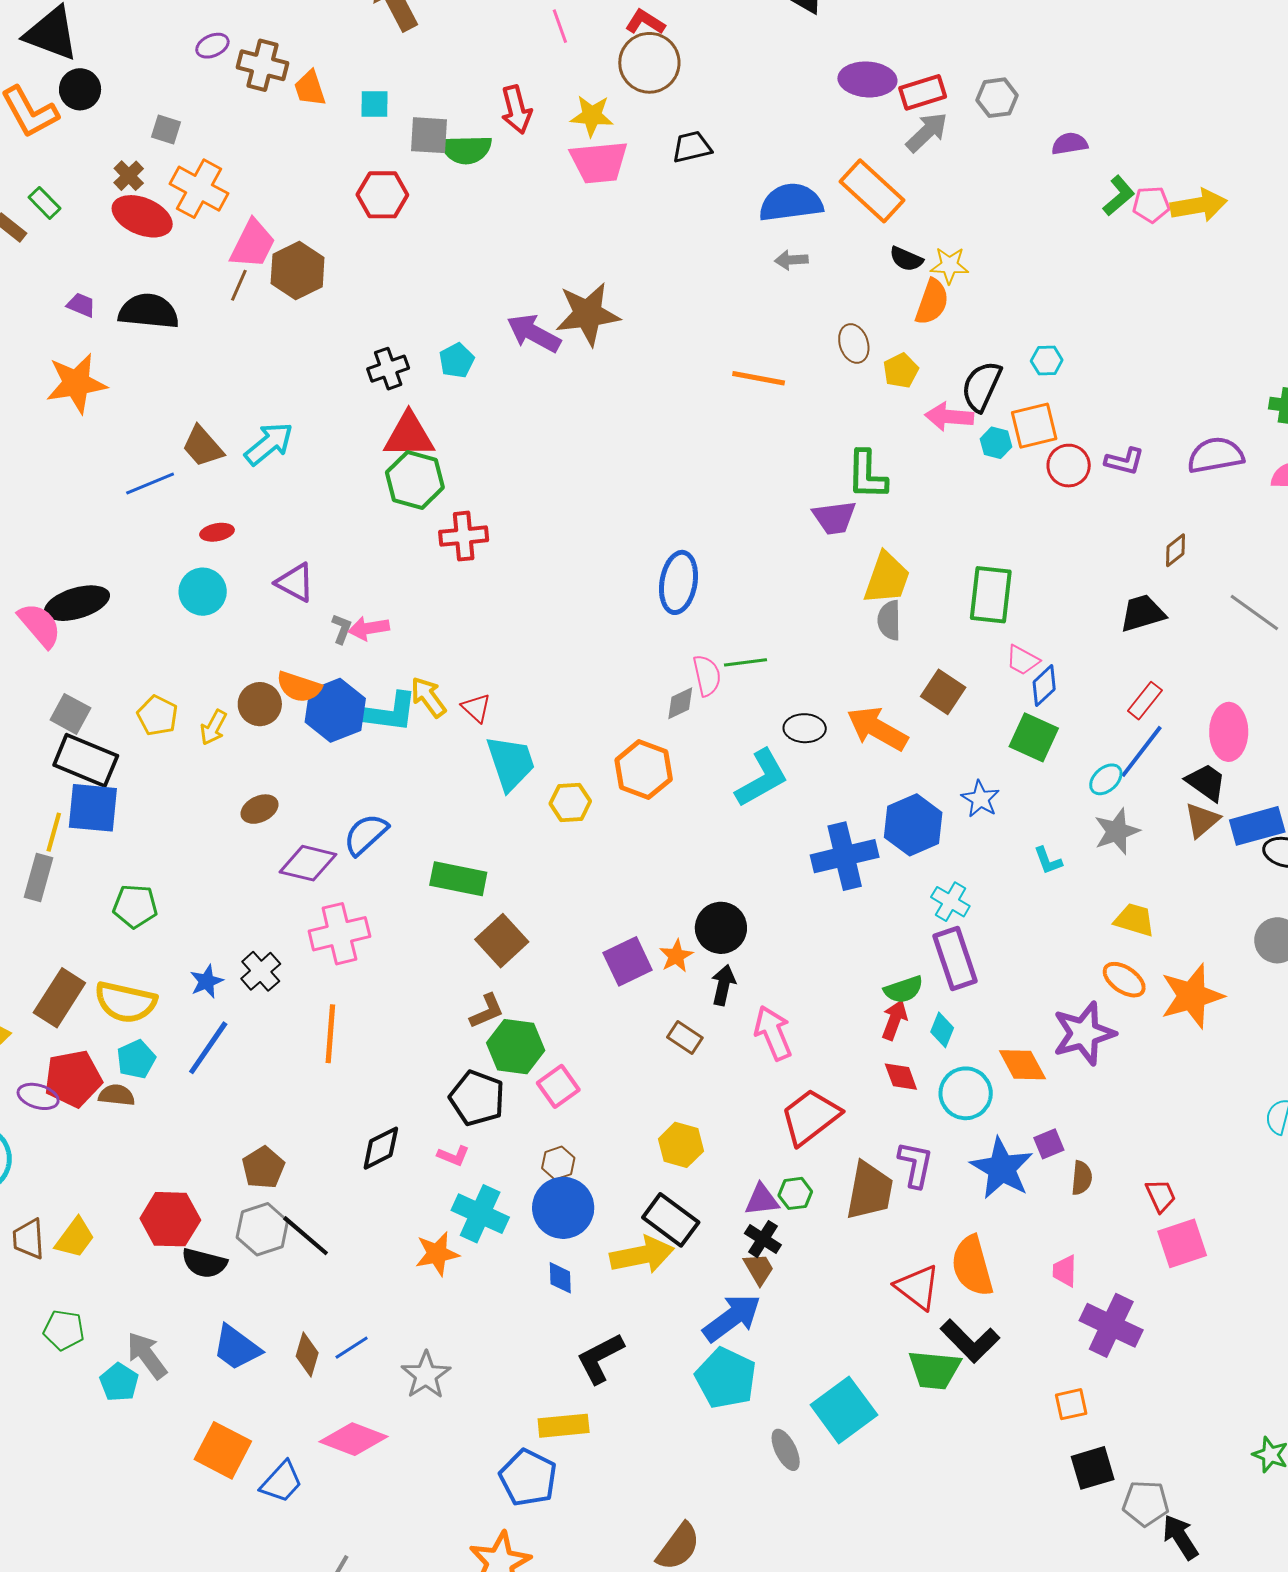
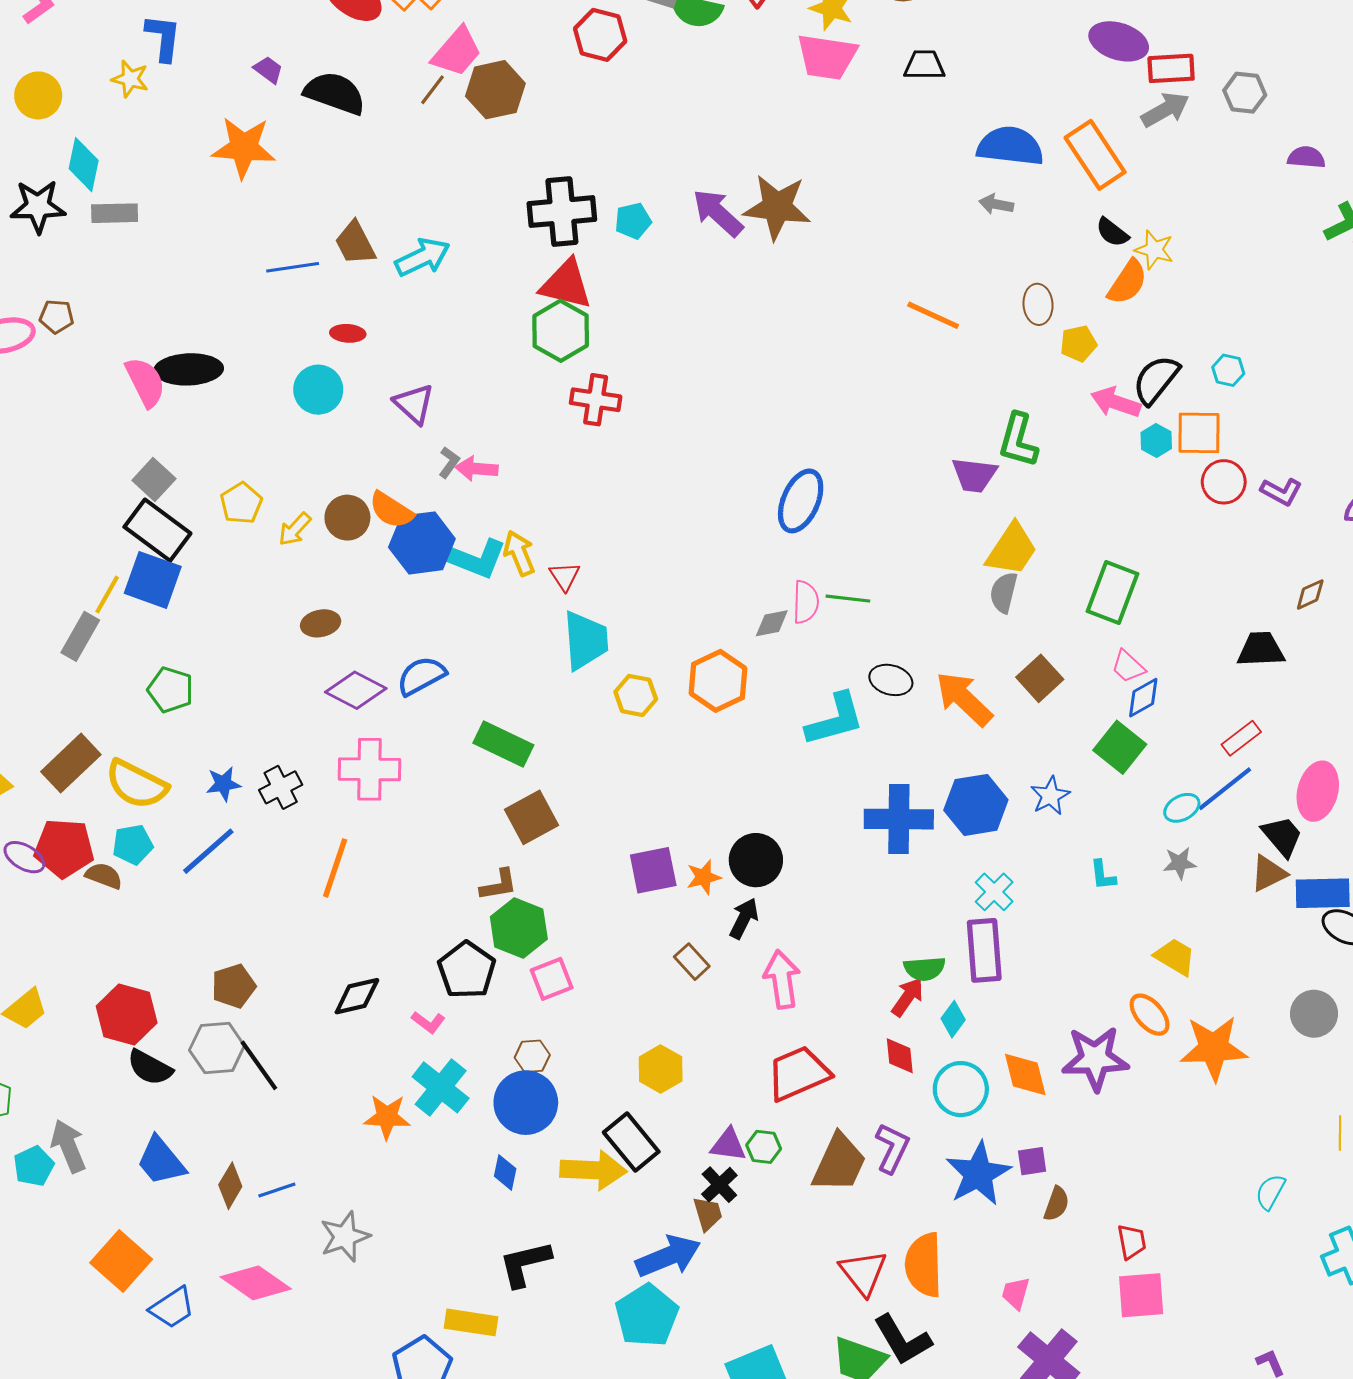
black cross: (388, 369) -> (562, 212), size x1.6
gray star: (1117, 831) -> (1180, 863), size x0.7

